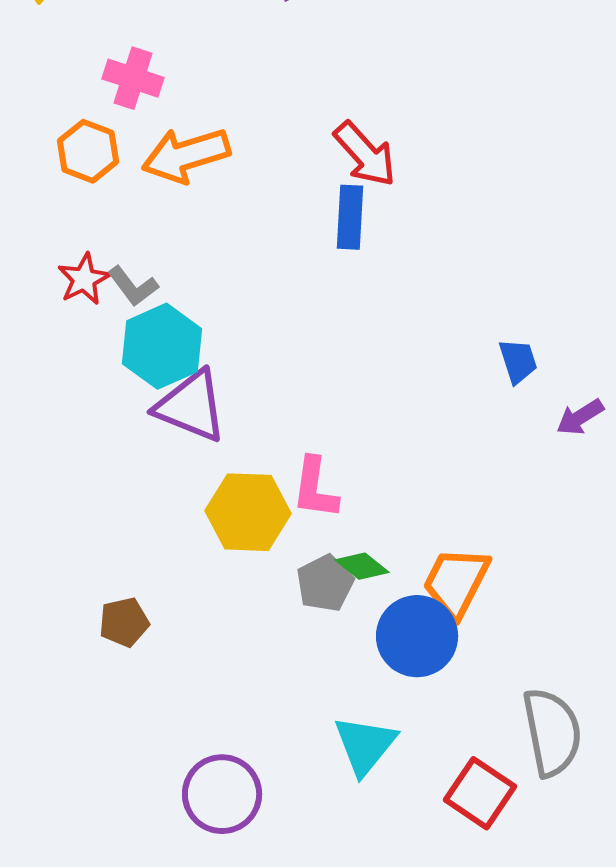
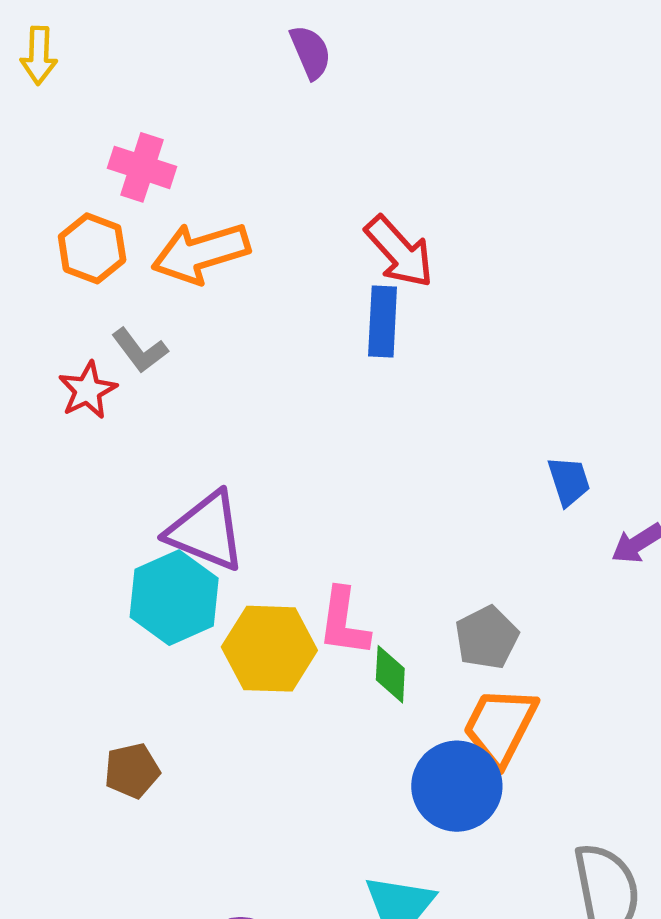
gray L-shape: (133, 286) -> (140, 350), moved
cyan hexagon: (162, 346) -> (174, 598), moved
green diamond: (362, 566) -> (390, 674), moved, turned 54
gray pentagon: (325, 583) -> (487, 638), moved

